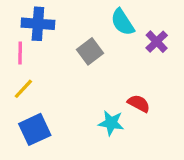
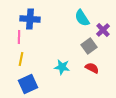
gray square: (90, 51) -> (89, 46), moved
yellow line: (23, 89) -> (21, 59), turned -32
cyan star: (111, 123) -> (62, 67), moved

